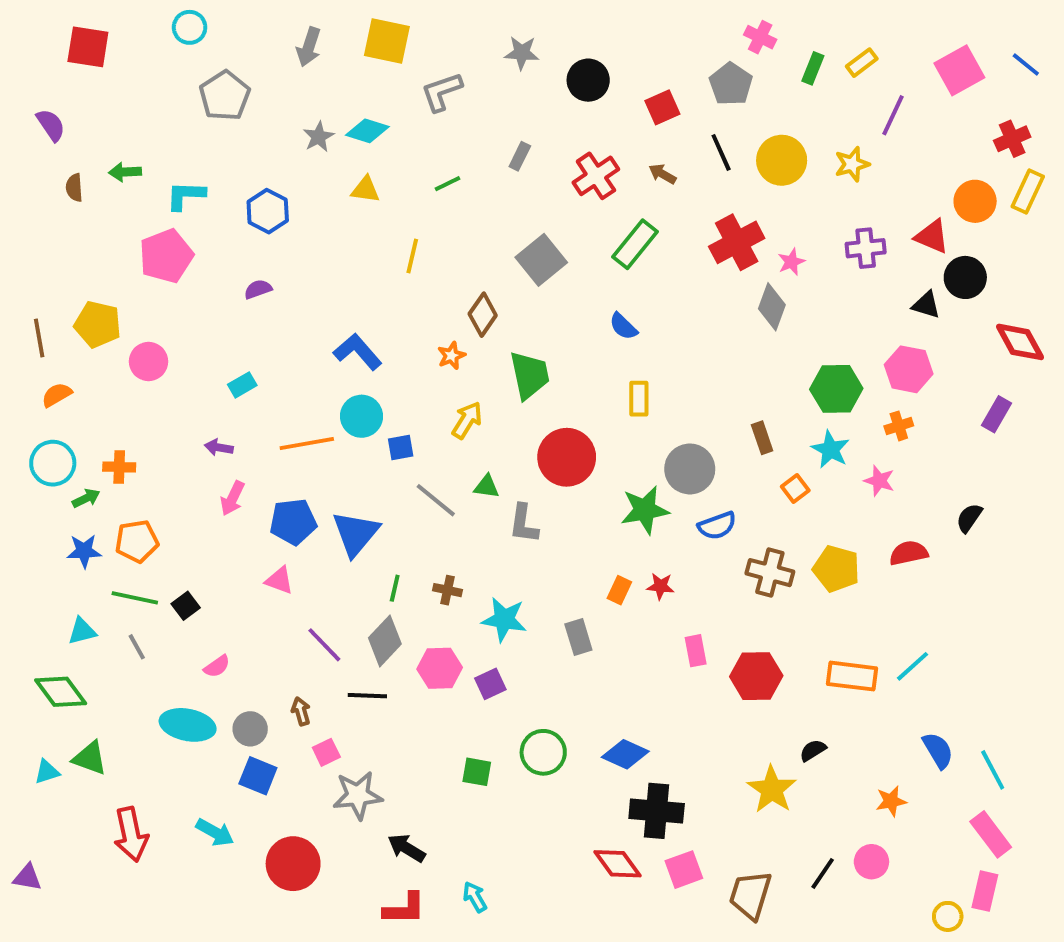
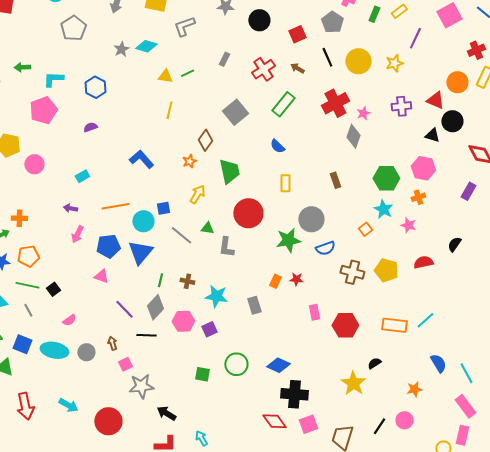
yellow triangle: (365, 190) -> (165, 76), moved
cyan circle: (361, 416) -> (143, 221), moved
brown rectangle: (762, 438) -> (335, 180), moved
blue square: (258, 776) -> (22, 344), moved

